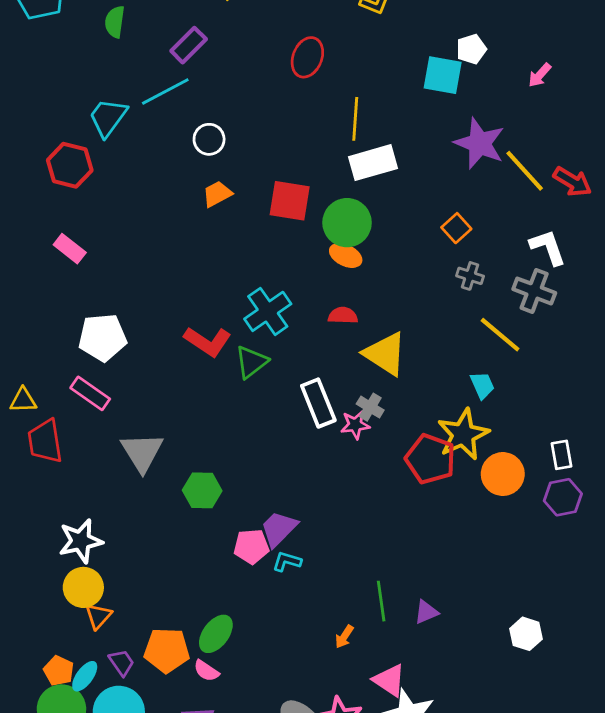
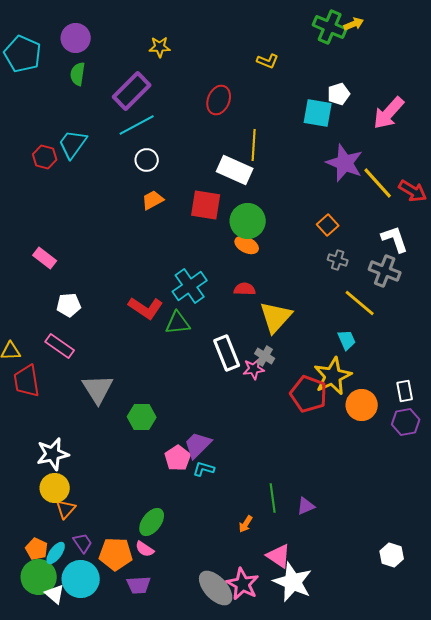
purple rectangle: (189, 45) -> (132, 91), size x1.4
pink arrow: (540, 75) -> (389, 113), size x1.8
cyan line: (165, 91) -> (137, 125), moved
white rectangle: (373, 163) -> (235, 170), moved, turned 40
red hexagon: (70, 165) -> (45, 157), moved, size x0.7
pink rectangle: (70, 249) -> (45, 258), moved
white pentagon: (102, 337) -> (69, 305), size x0.7
yellow triangle: (385, 354) -> (276, 317), turned 39
green triangle: (251, 362) -> (178, 323), turned 32
pink pentagon: (251, 546) -> (178, 458), turned -30
white hexagon: (526, 634) -> (392, 555), moved
orange pentagon: (167, 650) -> (116, 554), moved

